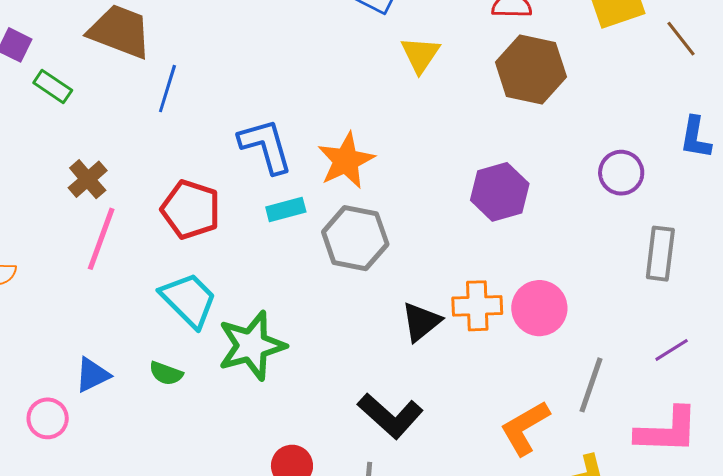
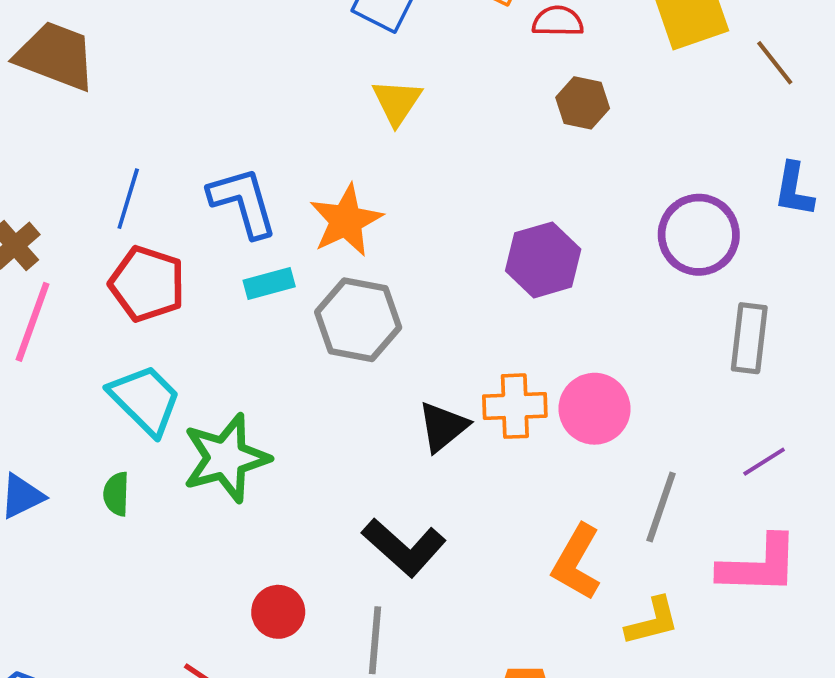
yellow triangle: (420, 55) -> (397, 102), moved
brown hexagon: (531, 69) -> (583, 103), size x0.6
blue line: (167, 89) -> (128, 199), moved
purple circle: (621, 173) -> (699, 235), size x1.4
green semicircle: (166, 373) -> (116, 494), turned 72
orange L-shape: (525, 428) -> (577, 562), turned -30

